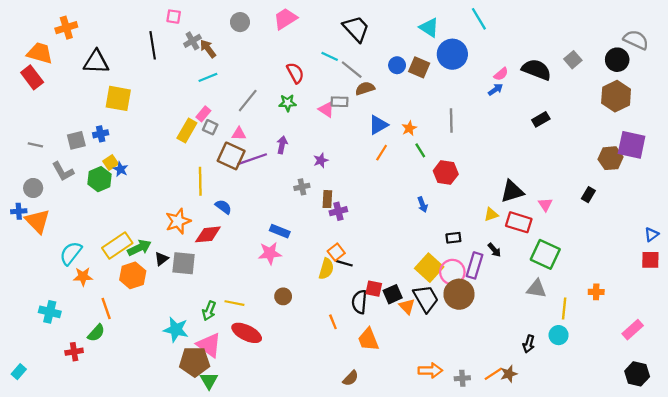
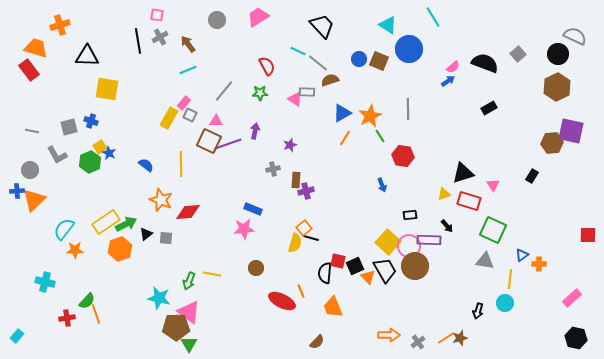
gray cross: (192, 41) -> (160, 37), moved
orange star: (409, 128) -> (370, 116), size x1.6
blue cross: (101, 134) -> (91, 121), turned 32
blue semicircle: (223, 207) -> (146, 165), moved
orange triangle: (38, 221) -> (34, 200), turned 30
orange star: (178, 221) -> (161, 200), turned -30
blue triangle: (651, 234) -> (522, 255), moved
gray square: (184, 263) -> (166, 238), size x0.6
purple rectangle: (474, 265) -> (429, 240), turned 75
orange line: (106, 309) -> (96, 314), moved
red ellipse: (247, 333) -> (282, 301), moved
gray cross: (462, 378) -> (418, 342), turned -32

